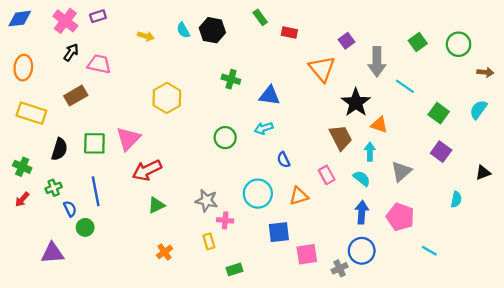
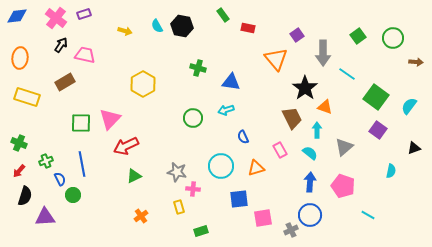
cyan semicircle: (478, 110) -> (409, 106), moved
green square: (439, 113) -> (376, 97), size x1.4
black semicircle: (59, 149) -> (25, 196), moved

